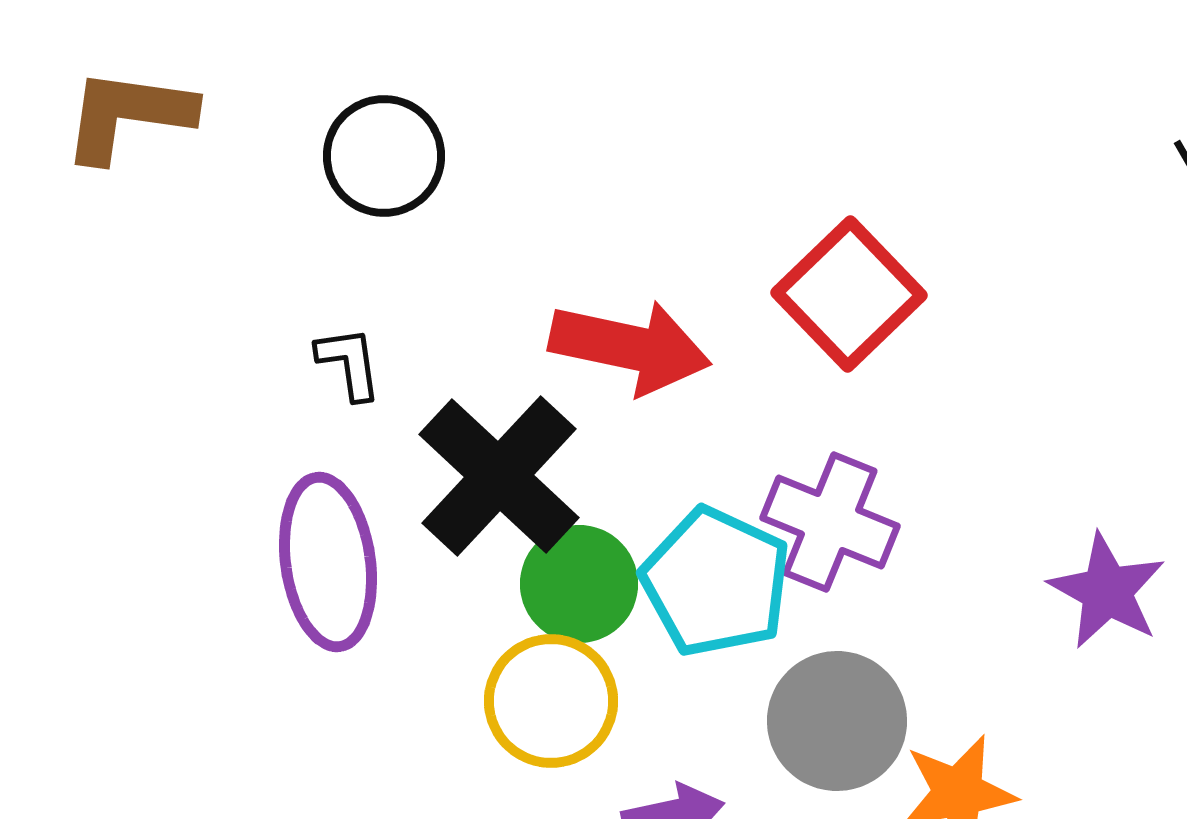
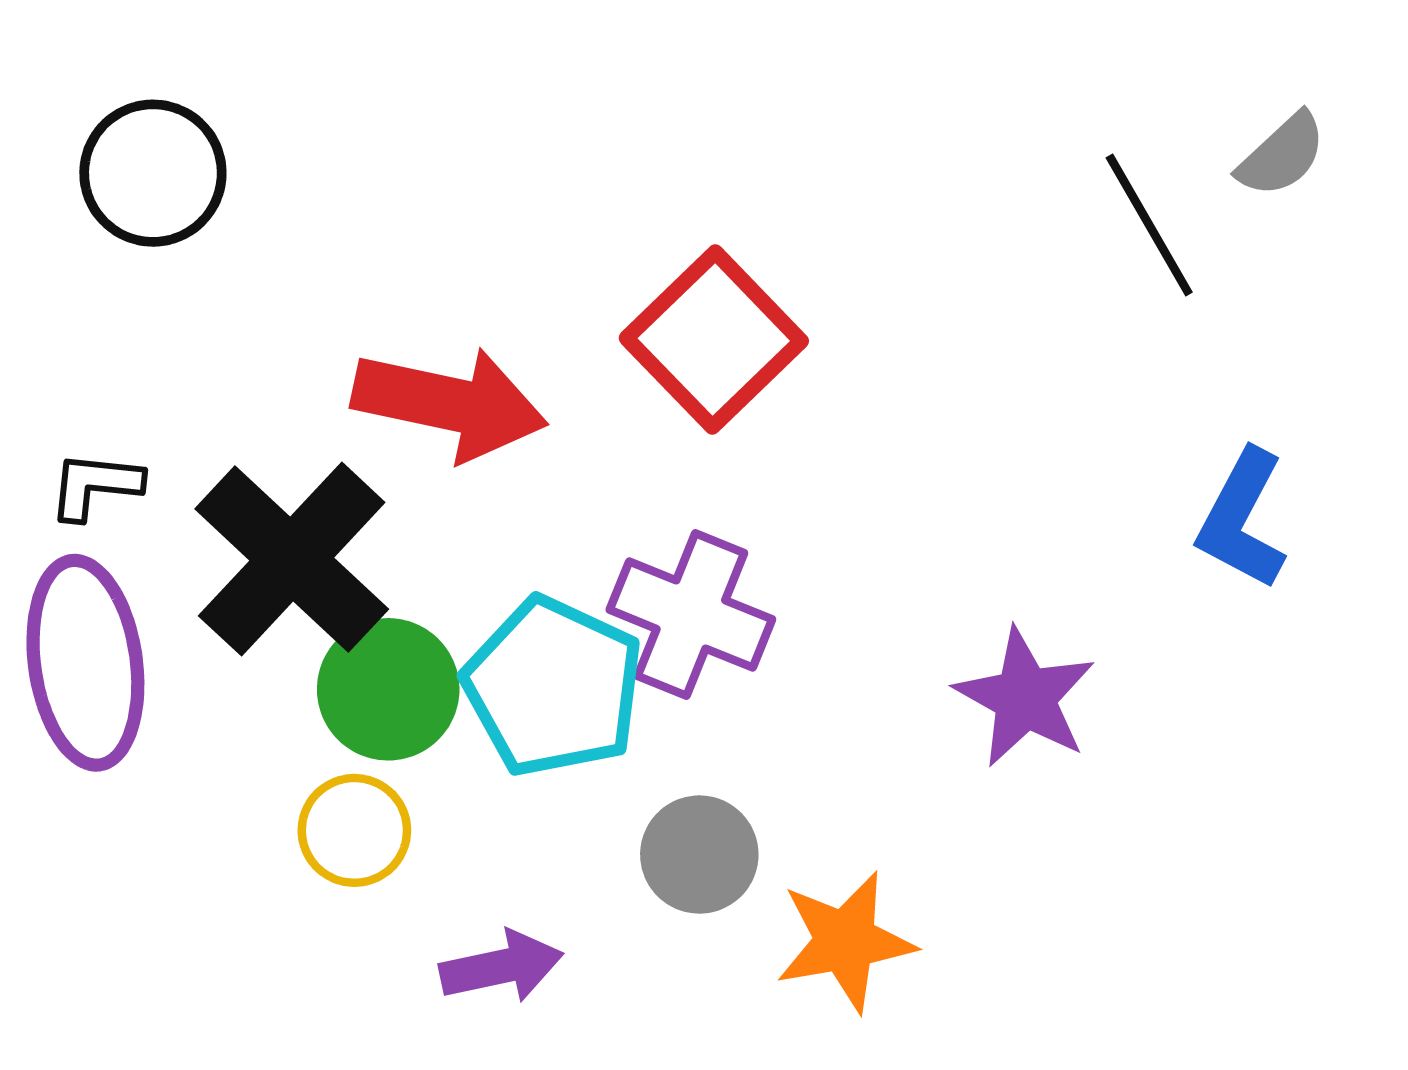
black L-shape: (349, 363) -> (95, 485), moved, turned -76
yellow circle: (551, 701) -> (354, 830), size x0.7
gray circle: (837, 721) -> (699, 855), size x0.7

